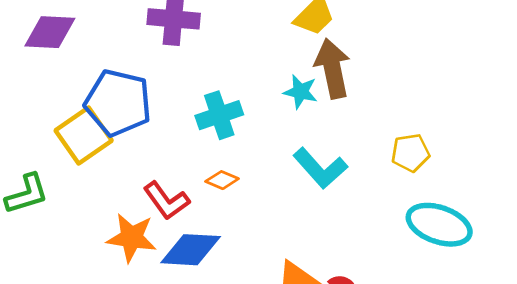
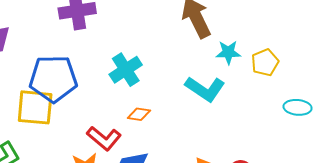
cyan star: (300, 92) -> (228, 52), moved
yellow square: (84, 136) -> (35, 107), turned -36
cyan ellipse: (439, 225) -> (298, 107), size x0.6

